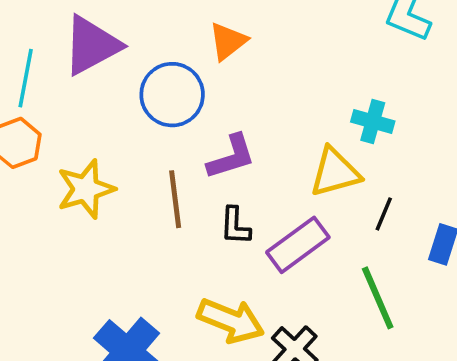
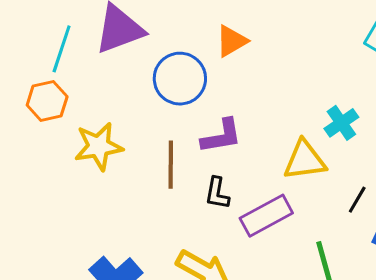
cyan cross: (373, 122) -> (341, 123), turned 32
black line: (384, 214) -> (357, 200), moved

